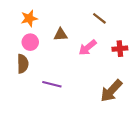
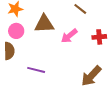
brown triangle: (60, 35) -> (44, 24), size x1.5

